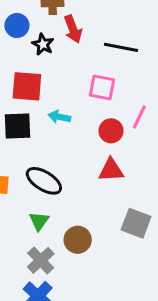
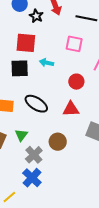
red circle: (111, 131) -> (76, 82), moved
red triangle: (111, 170) -> (71, 109), moved
green triangle: (39, 221) -> (21, 135), moved

